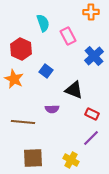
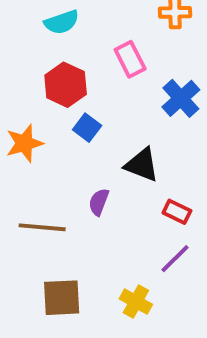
cyan semicircle: (43, 23) -> (62, 22), moved, turned 90
red hexagon: (21, 49) -> (66, 85), moved
orange star: (14, 79) -> (24, 143), turned 30
purple semicircle: (52, 109) -> (99, 202), turned 112

